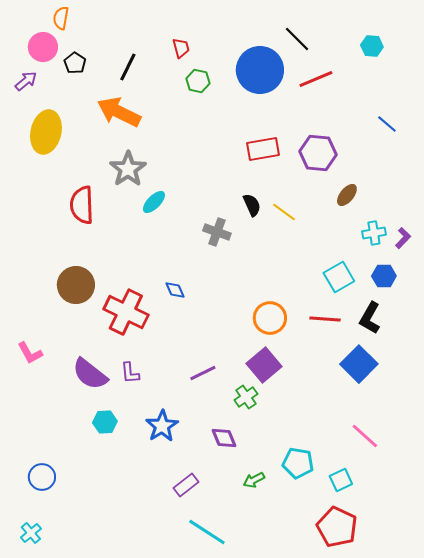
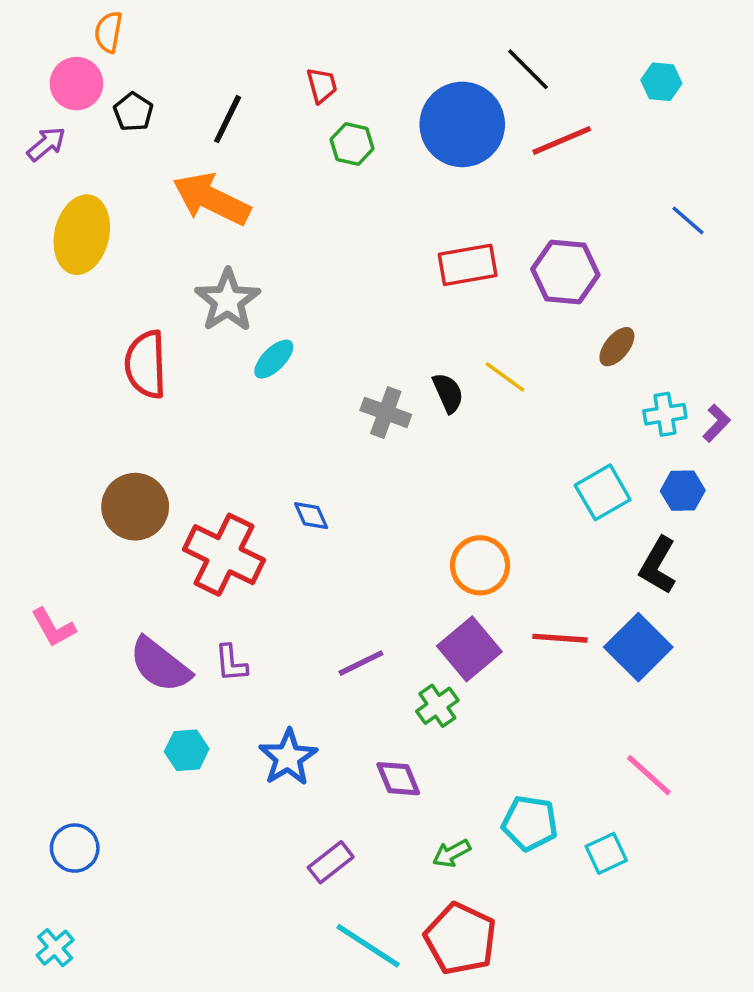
black semicircle: (252, 205) -> (448, 393), moved
red line: (325, 319) -> (560, 638), moved
red pentagon: (337, 527) -> (460, 939), moved

